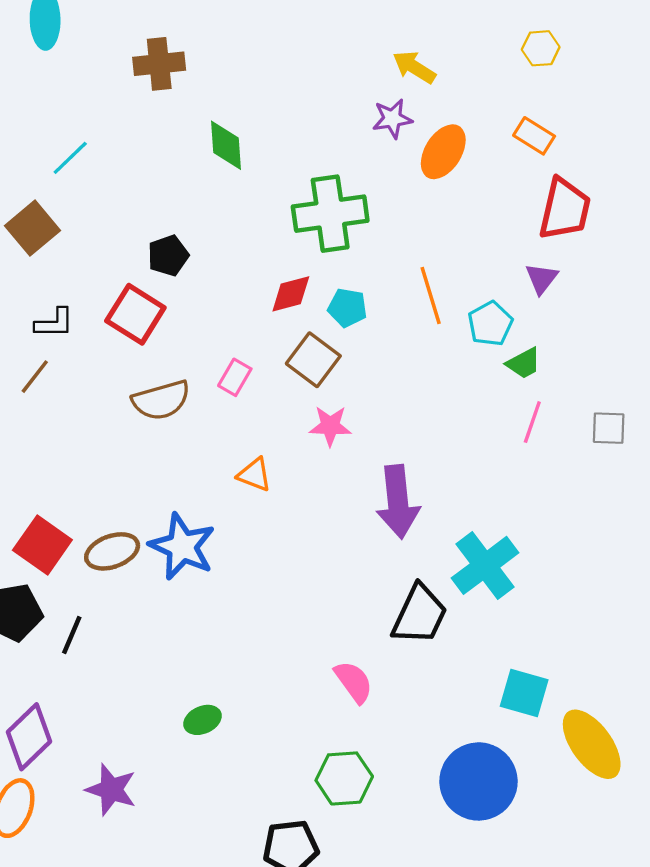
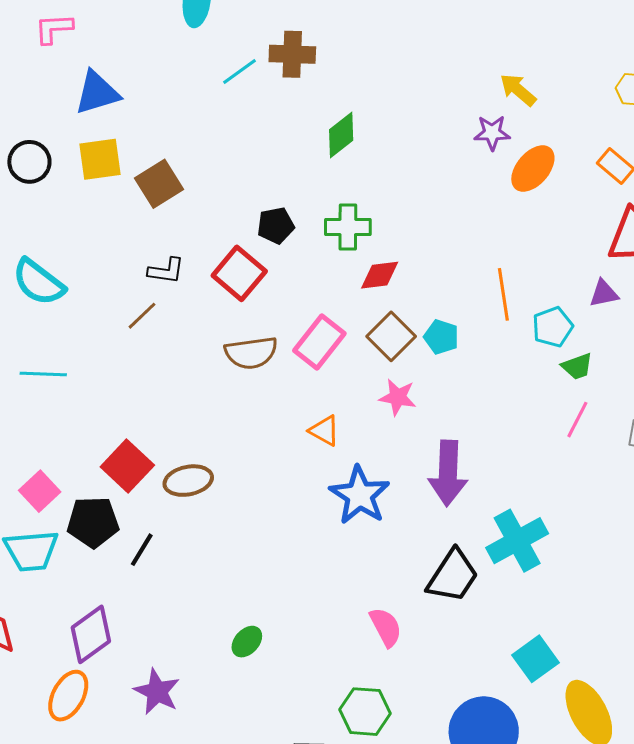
green diamond: (226, 145) -> (341, 135), turned 48
cyan line: (70, 158) -> (240, 72), moved
green cross: (330, 214) -> (348, 227), moved, size x0.7
purple triangle: (542, 278) -> (604, 293), turned 32
cyan pentagon: (347, 308) -> (441, 337), moved
pink rectangle: (235, 377) -> (319, 342), size x1.6
blue star: (182, 547) -> (360, 495), moved
cyan square: (524, 693) -> (535, 659), turned 30
green ellipse: (203, 720) -> (247, 642), turned -32

